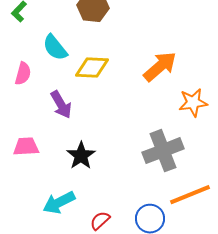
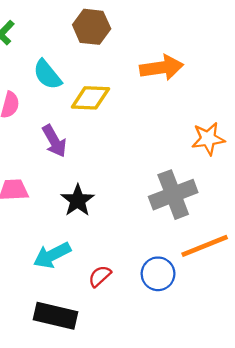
orange arrow: (160, 67) -> (162, 68), moved, turned 33

